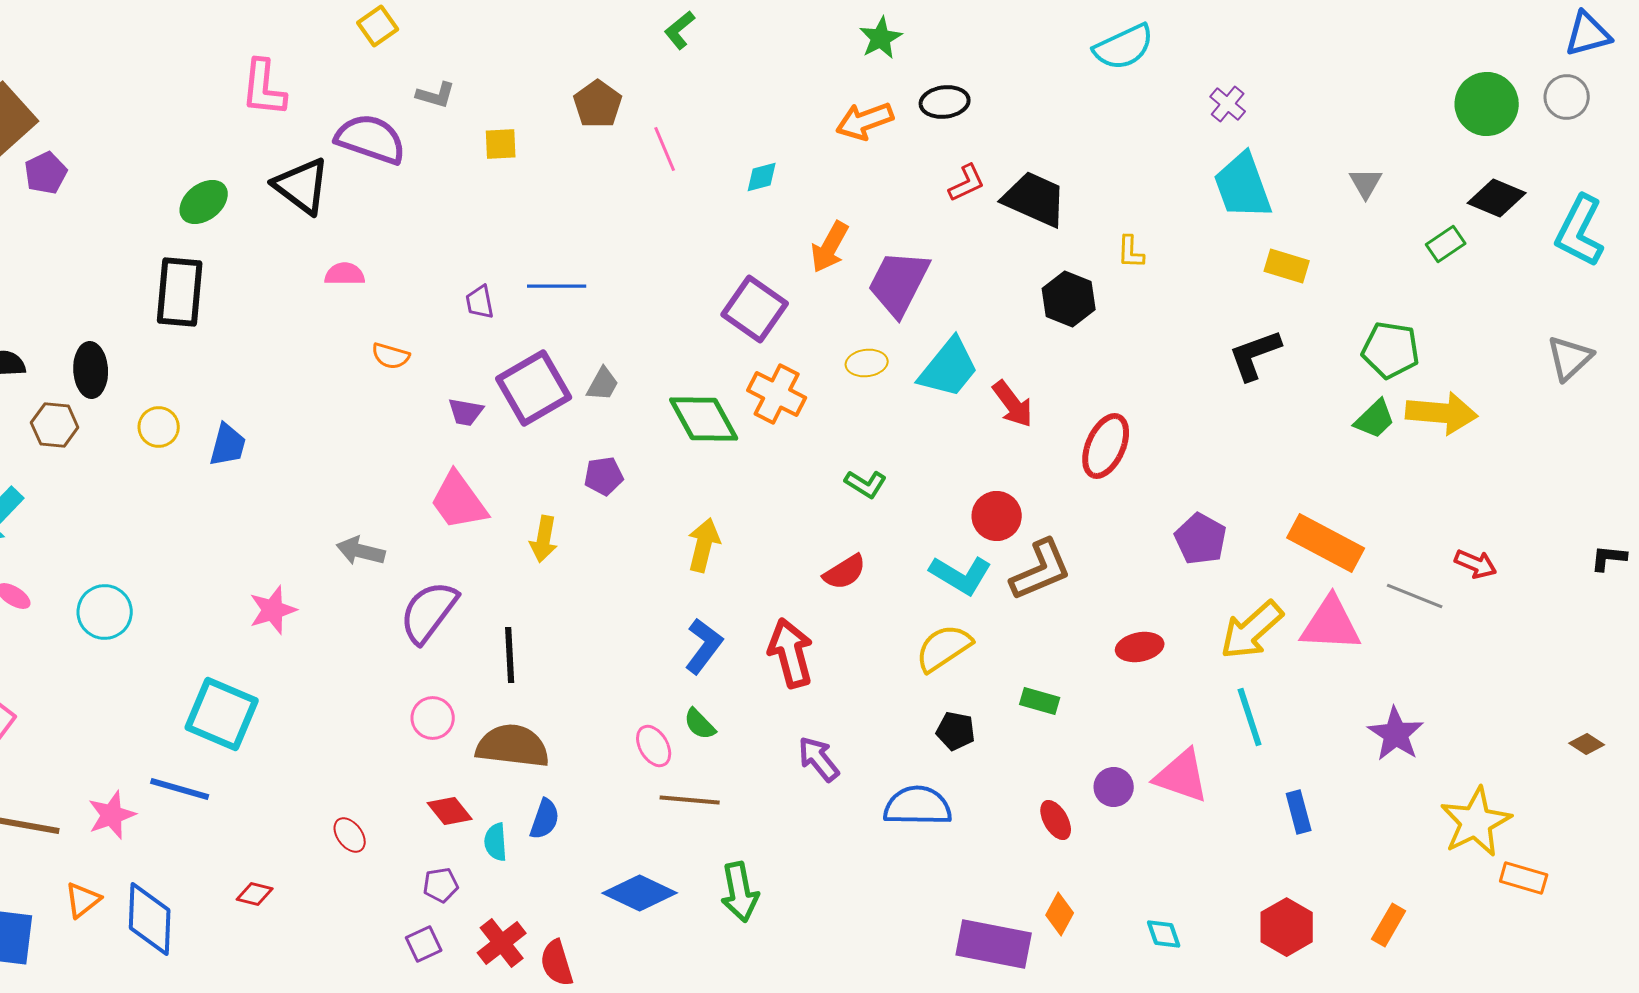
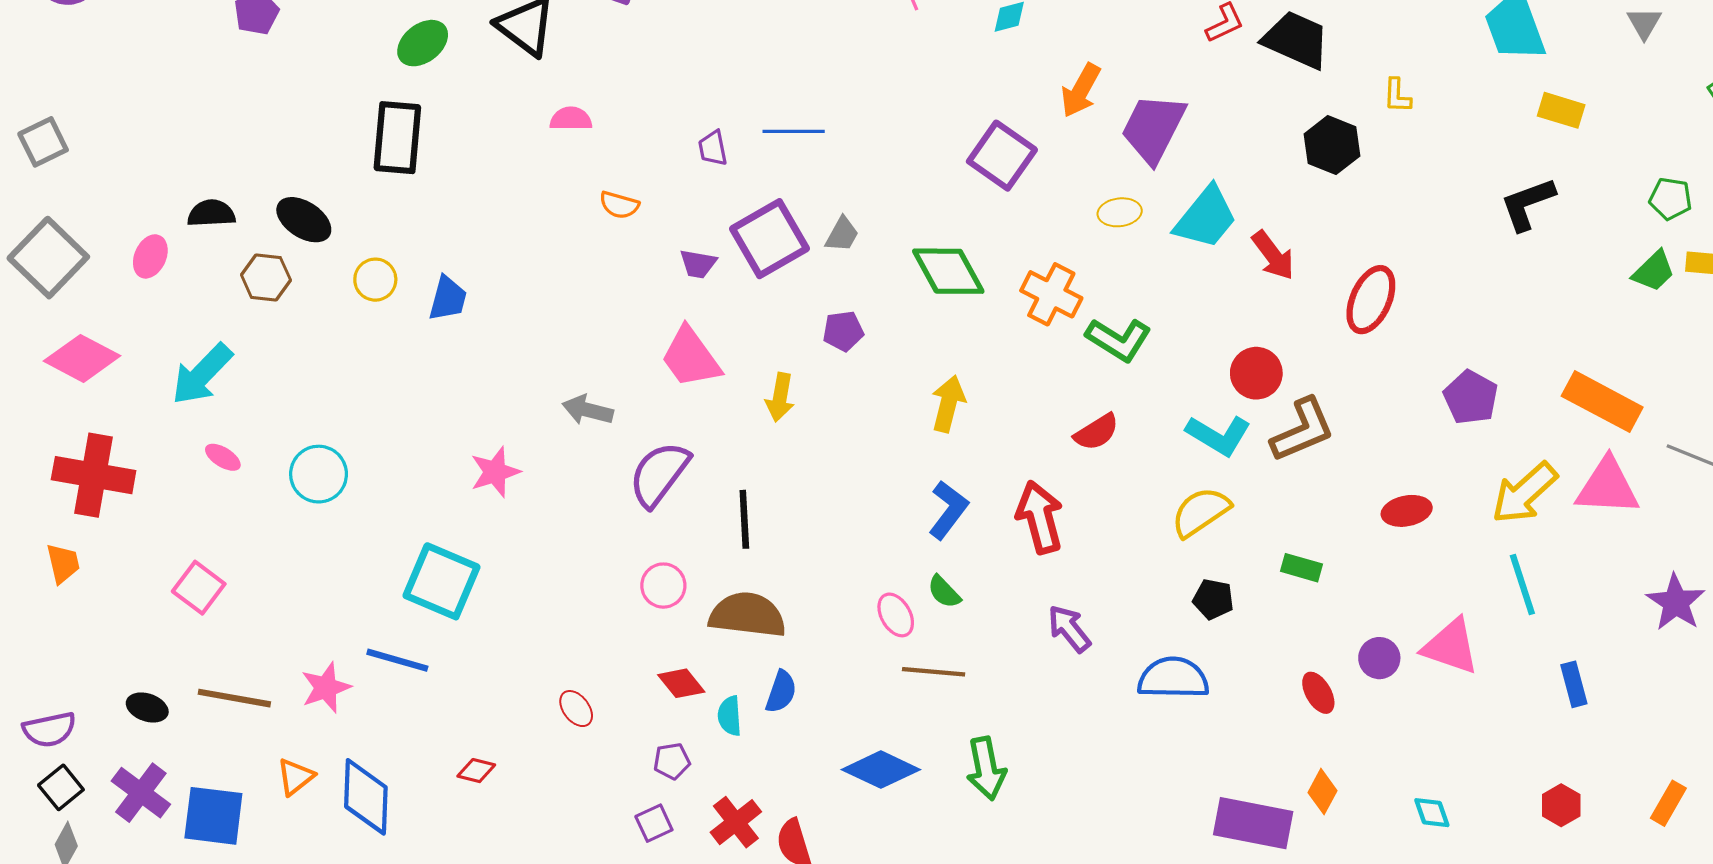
green pentagon: (1391, 350) -> (1671, 199), size x0.7
black ellipse: (91, 370) -> (304, 220), turned -54
orange cross: (777, 394) -> (1051, 294), moved
green L-shape: (866, 484) -> (1119, 340), size x1.5
red hexagon: (1287, 927) -> (1561, 805), size x0.7

